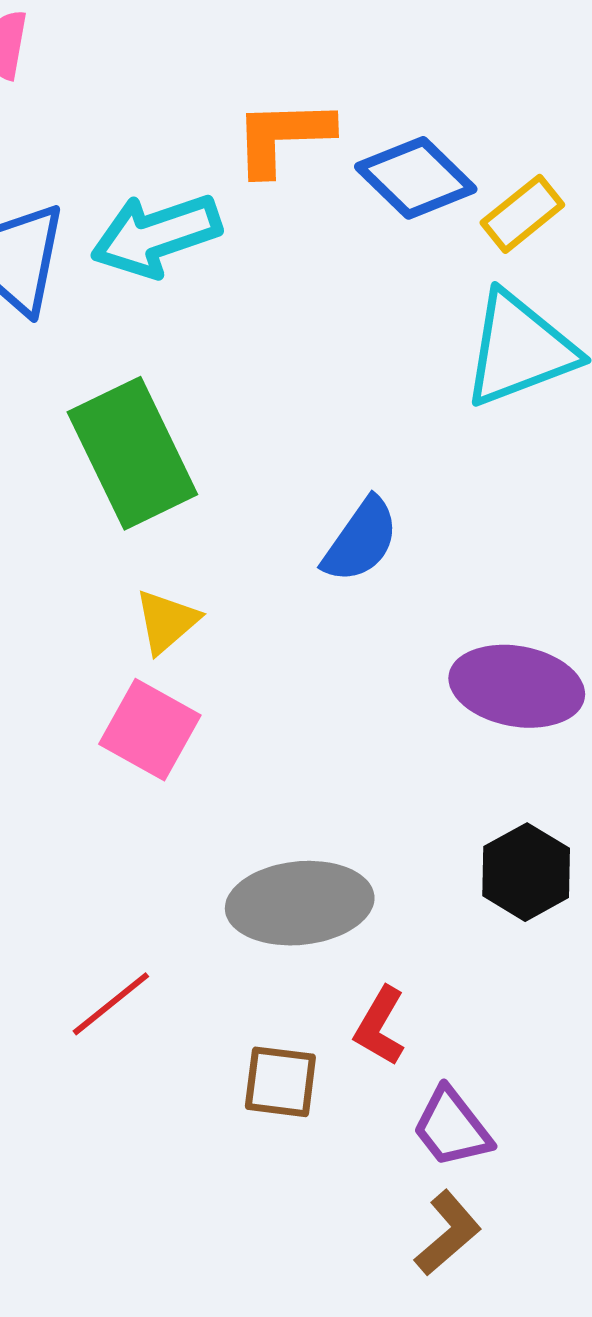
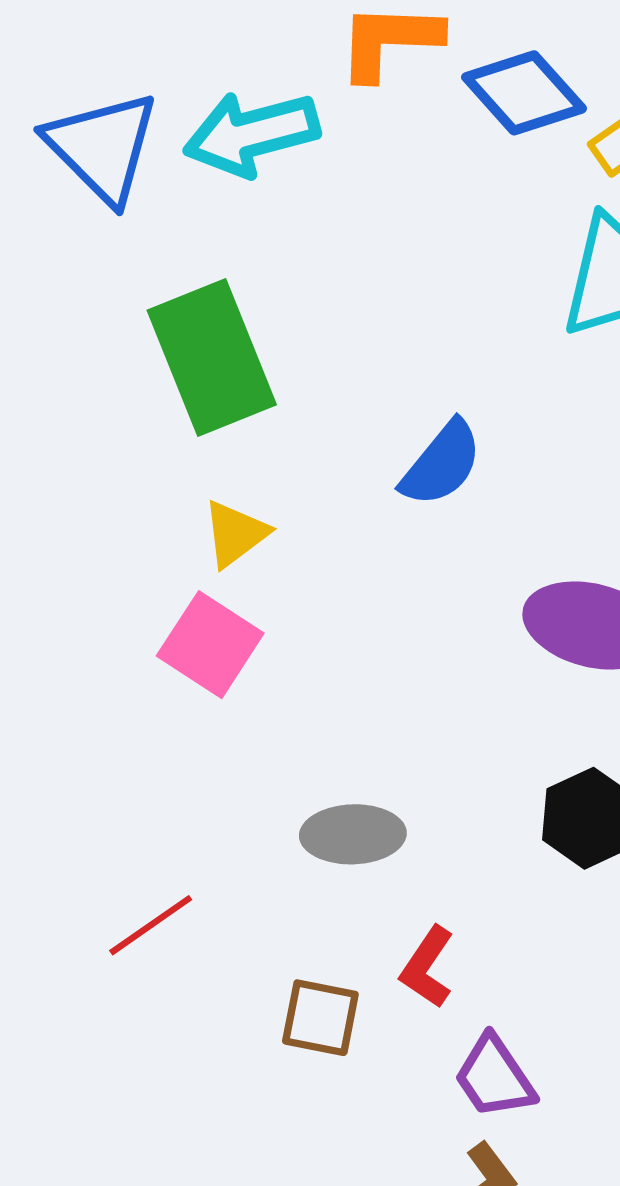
gray ellipse: (300, 903) -> (353, 834), size x0.7

